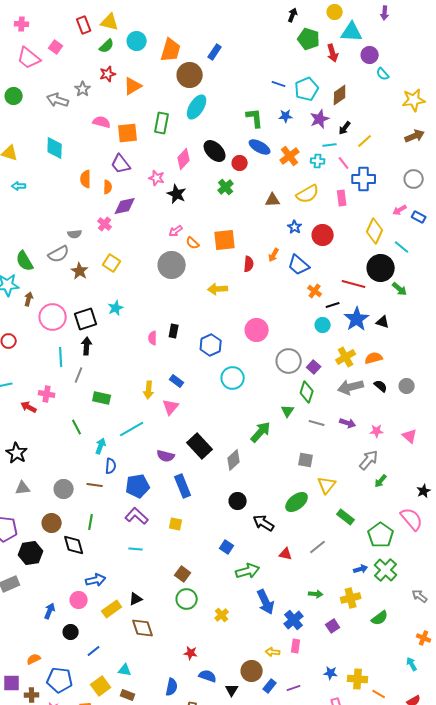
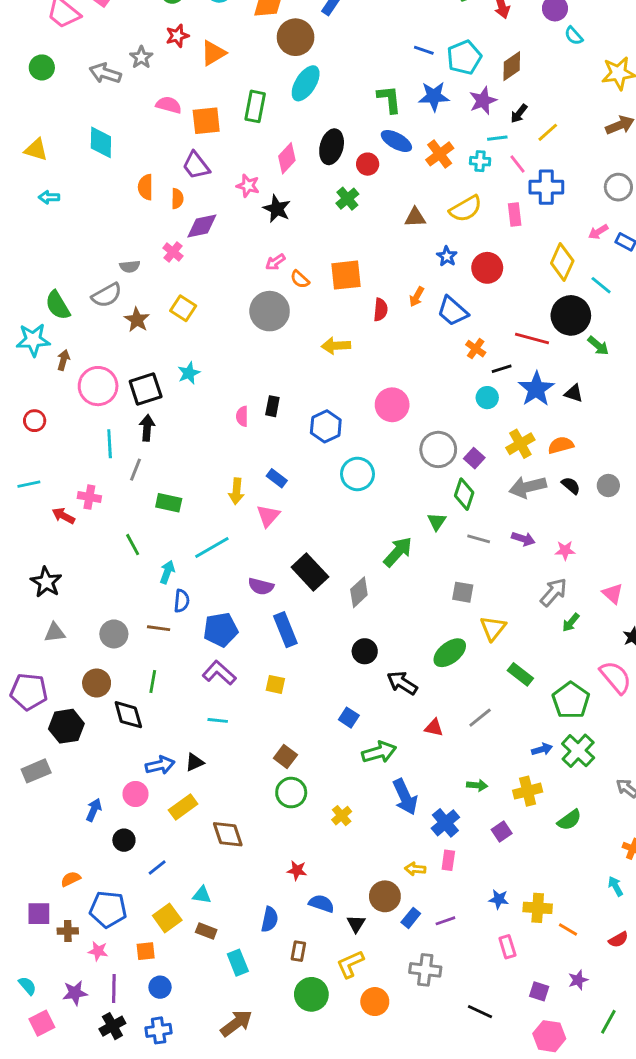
blue star: (286, 116) -> (434, 96), size x1.5
black ellipse: (215, 151) -> (332, 147), turned 60
pink triangle: (410, 436) -> (613, 594), moved
black triangle: (136, 599) -> (195, 762), moved

